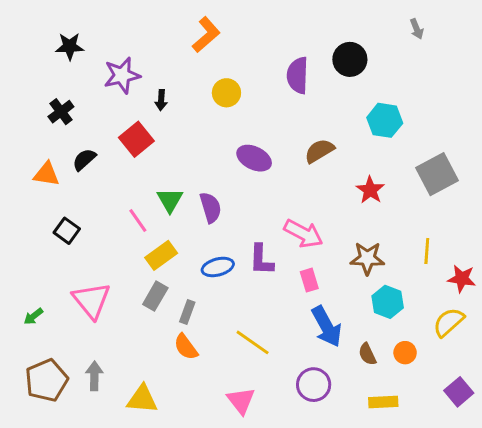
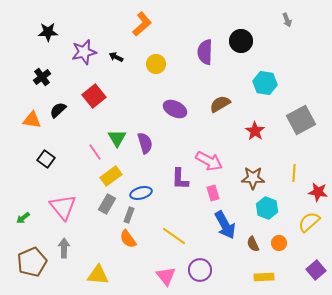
black arrow: (161, 100) -> (116, 57), moved, turned 112
blue ellipse: (218, 267) -> (141, 193), moved
gray arrow: (94, 376) -> (64, 248), moved
purple circle: (314, 385) -> (200, 270), moved

